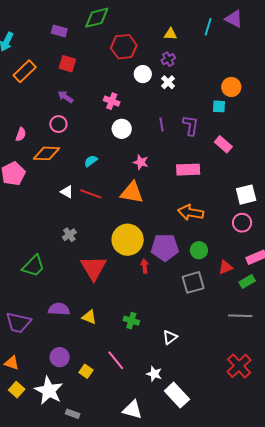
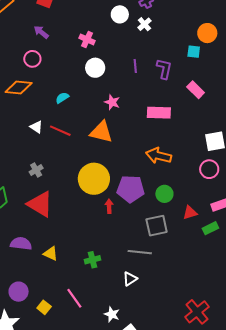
red triangle: (94, 268) -> (40, 204), moved, turned -32
gray line: (240, 316) -> (140, 252), moved
green cross: (131, 321) -> (92, 260), turned -35

